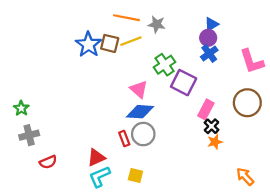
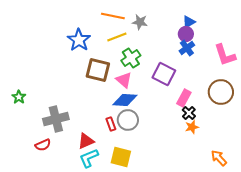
brown square: (110, 43) -> (98, 70), moved, size x1.4
green cross: (165, 65) -> (131, 58), moved
gray cross: (29, 135) -> (56, 119), moved, size x1.4
yellow square: (135, 175) -> (121, 157), size x1.5

